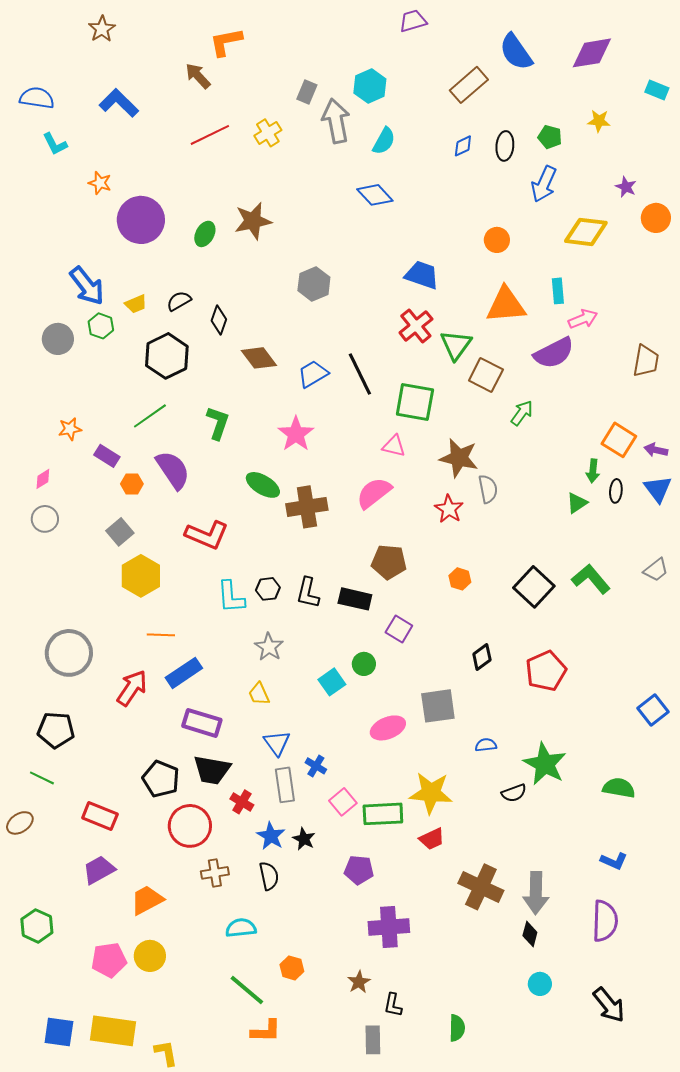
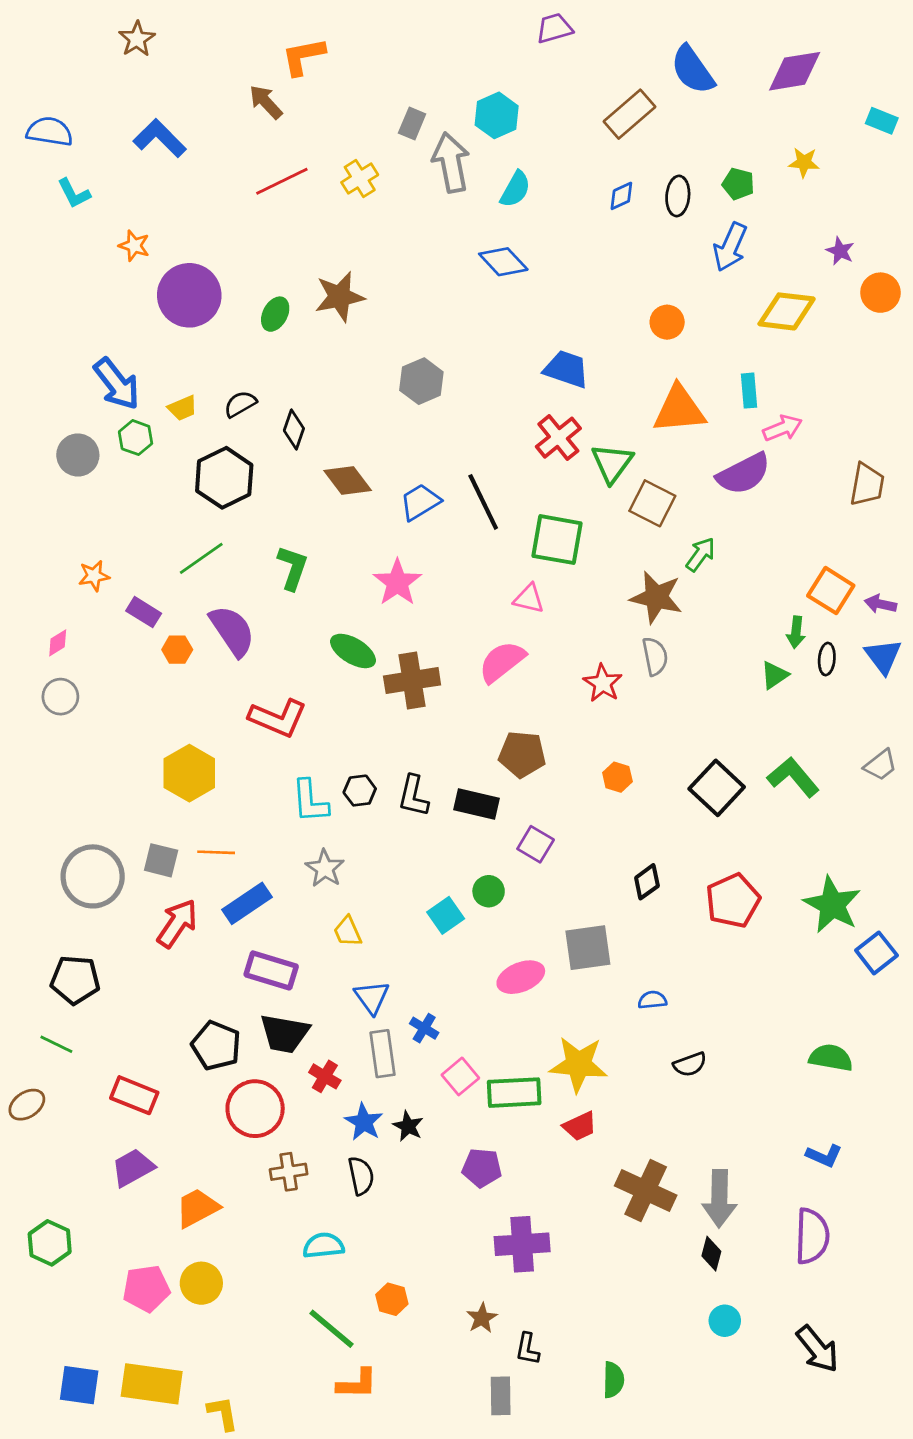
brown star: (459, 458) -> (656, 597), moved
gray square: (120, 532) -> (161, 860), moved, turned -36
gray star: (269, 647) -> (325, 868), moved
green star: (545, 764) -> (832, 905), moved

